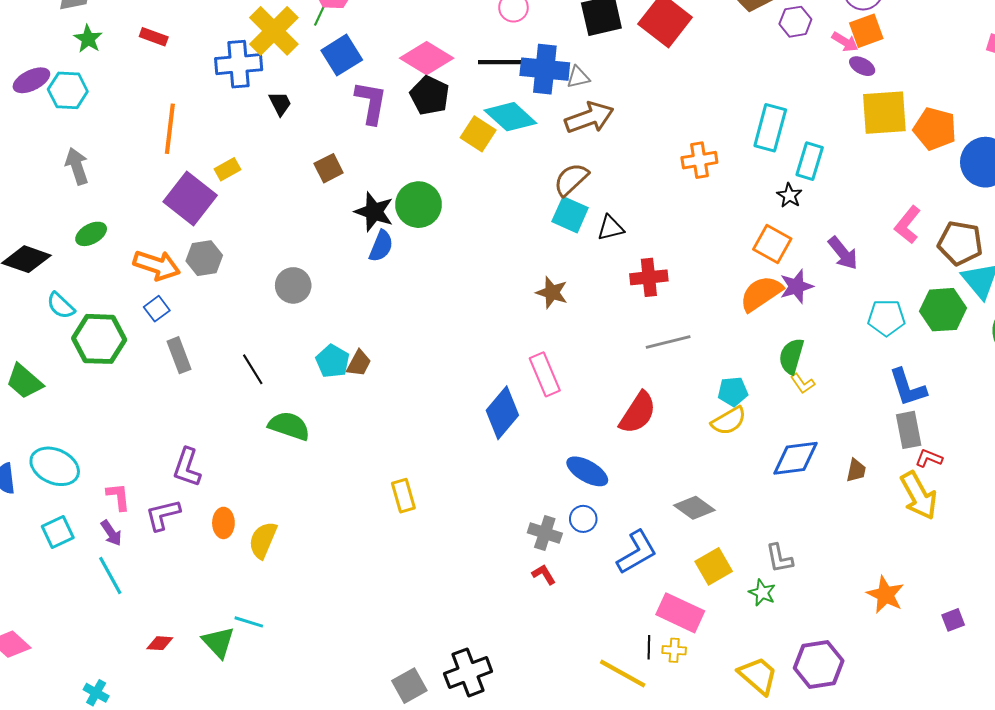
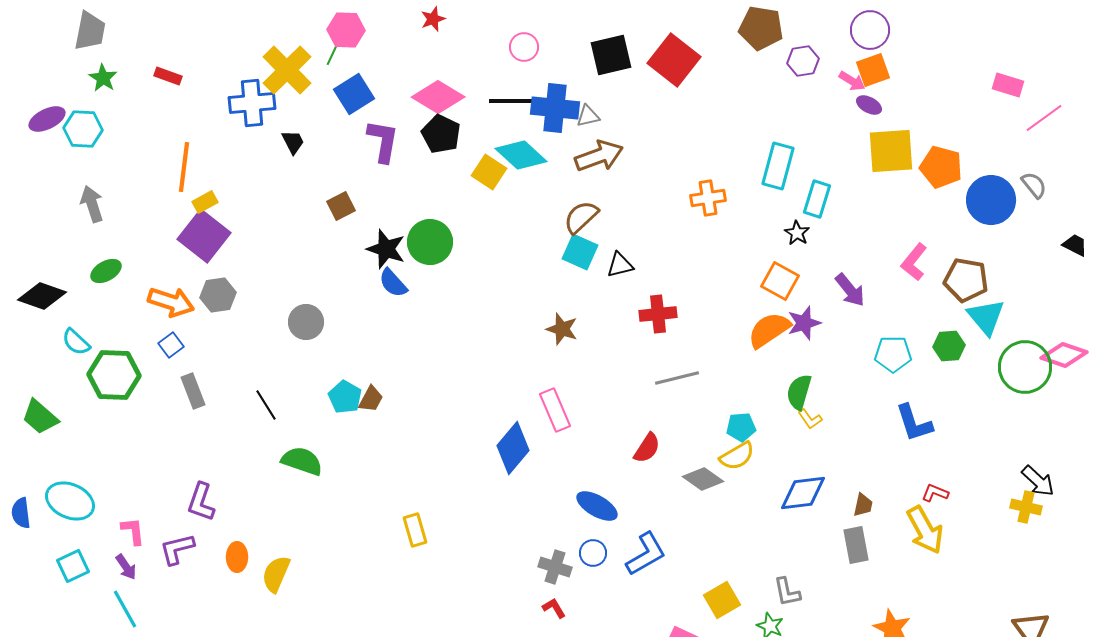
yellow rectangle: (227, 169) -> (205, 202), moved
blue semicircle: (381, 246) -> (393, 283), turned 116
green hexagon: (943, 310) -> (949, 346), size x0.7
red semicircle: (638, 413) -> (647, 448), size x0.7
gray rectangle: (909, 430) -> (856, 545), moved
gray diamond: (694, 508) -> (703, 479), moved
blue L-shape: (637, 552) -> (646, 554), moved

